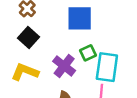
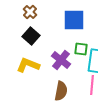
green square: (88, 53) -> (81, 49), turned 32

